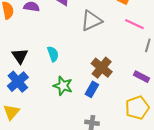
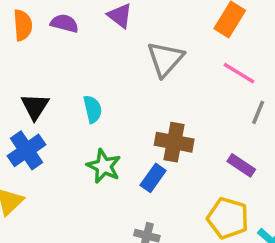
gray triangle: (91, 21) -> (165, 59), turned -30
brown cross: (102, 68) -> (174, 142), turned -35
yellow pentagon: (137, 108) -> (228, 218), turned 30

